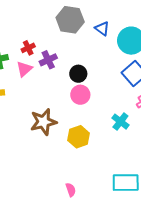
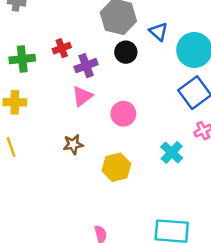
pink triangle: (24, 69) -> (82, 96), moved
black circle: (78, 74) -> (126, 52), moved
brown star: (43, 122) -> (73, 144), size x0.6

